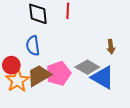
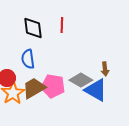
brown arrow: (111, 47) -> (105, 69), moved
pink pentagon: (59, 73) -> (53, 86), turned 30

